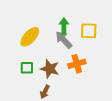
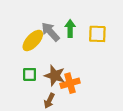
gray arrow: (64, 40) -> (50, 32), moved
orange cross: (77, 64) -> (70, 83), moved

